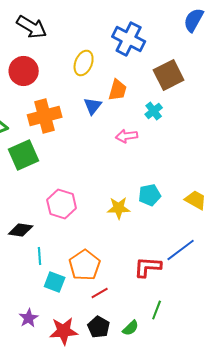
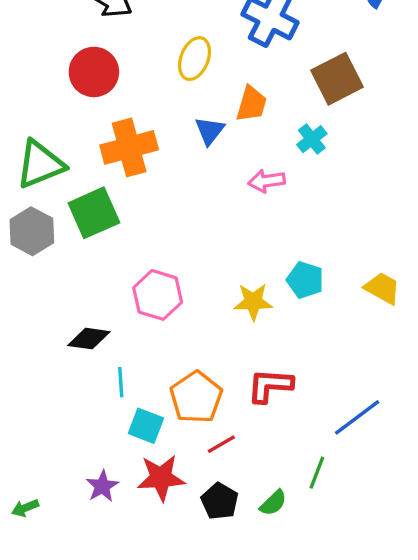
cyan pentagon: (150, 195) -> (305, 280), turned 30
blue line: (181, 250) -> (357, 417), moved
red L-shape: (148, 267) -> (270, 386), moved
red star: (64, 331) -> (161, 478), moved

